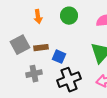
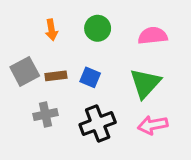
blue square: (59, 57) -> (90, 77), moved

